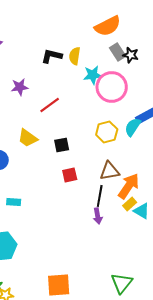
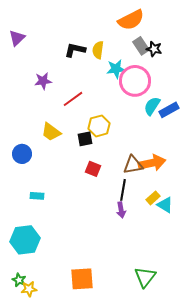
cyan semicircle: (133, 127) -> (152, 106), moved
yellow hexagon: (107, 132) -> (99, 126), moved
red square: (70, 175) -> (93, 169), turned 35
orange arrow: (129, 186) -> (152, 163), moved, turned 44

